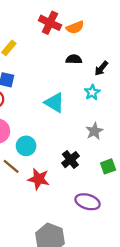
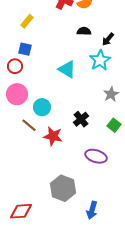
cyan star: (92, 92) -> (100, 60), size x1.5
gray star: (94, 131) -> (111, 94), moved
green square: (108, 166) -> (114, 125), turned -32

